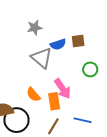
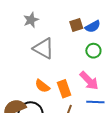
blue semicircle: (58, 44) -> (93, 26), moved
pink arrow: (63, 89) -> (89, 81), moved

